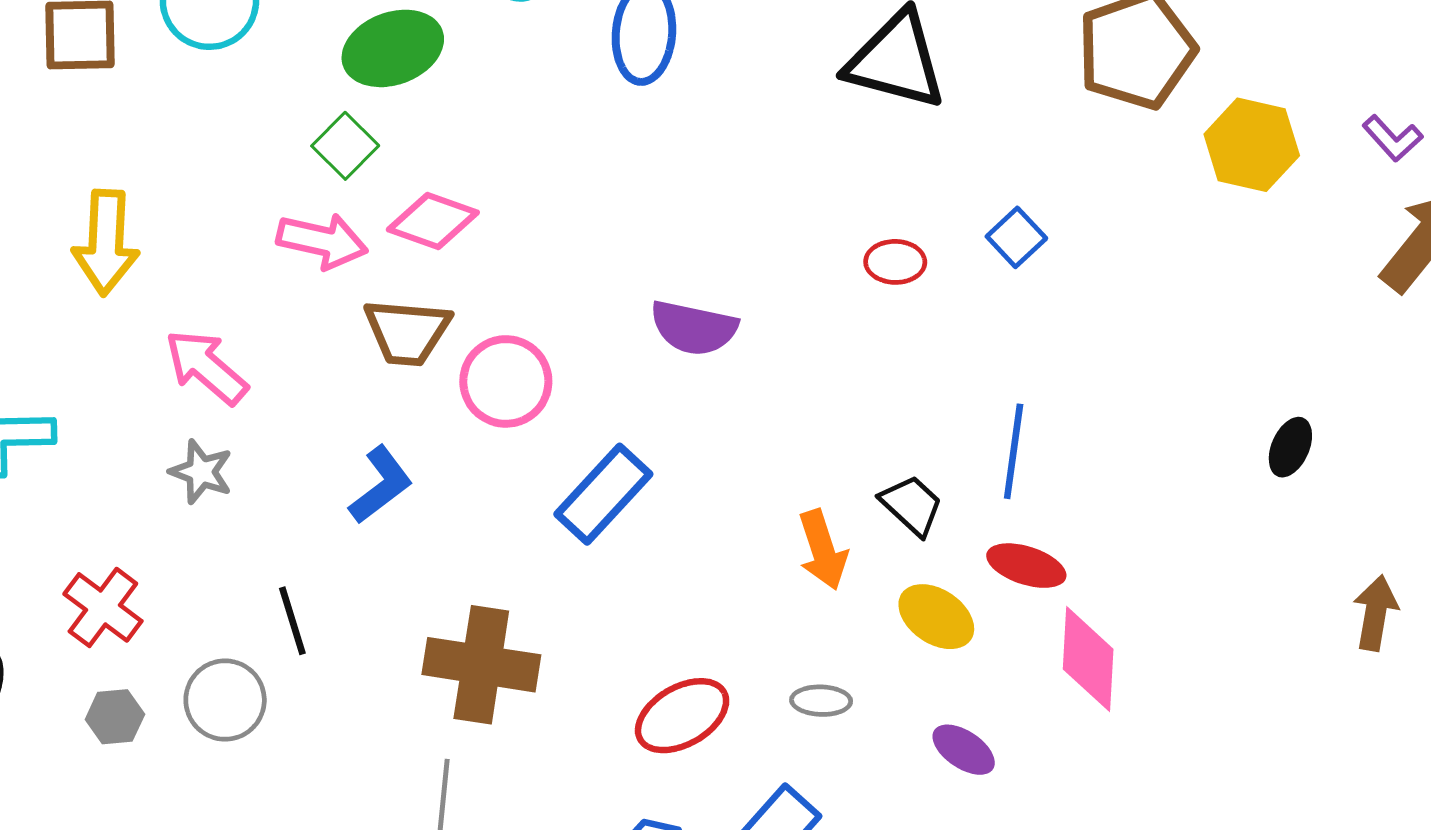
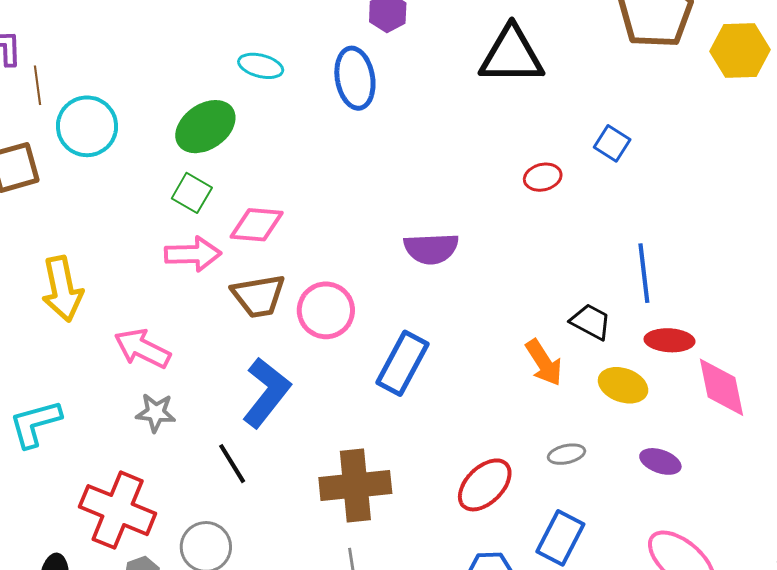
blue L-shape: (381, 485) -> (266, 392), size x1.4
red cross: (103, 607) -> (118, 510), size x1.5
black line: (292, 621) -> (232, 464), moved

